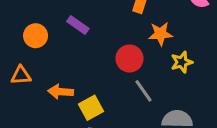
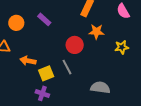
yellow star: (182, 62) -> (122, 47), moved
gray line: (143, 91) -> (67, 67), moved

